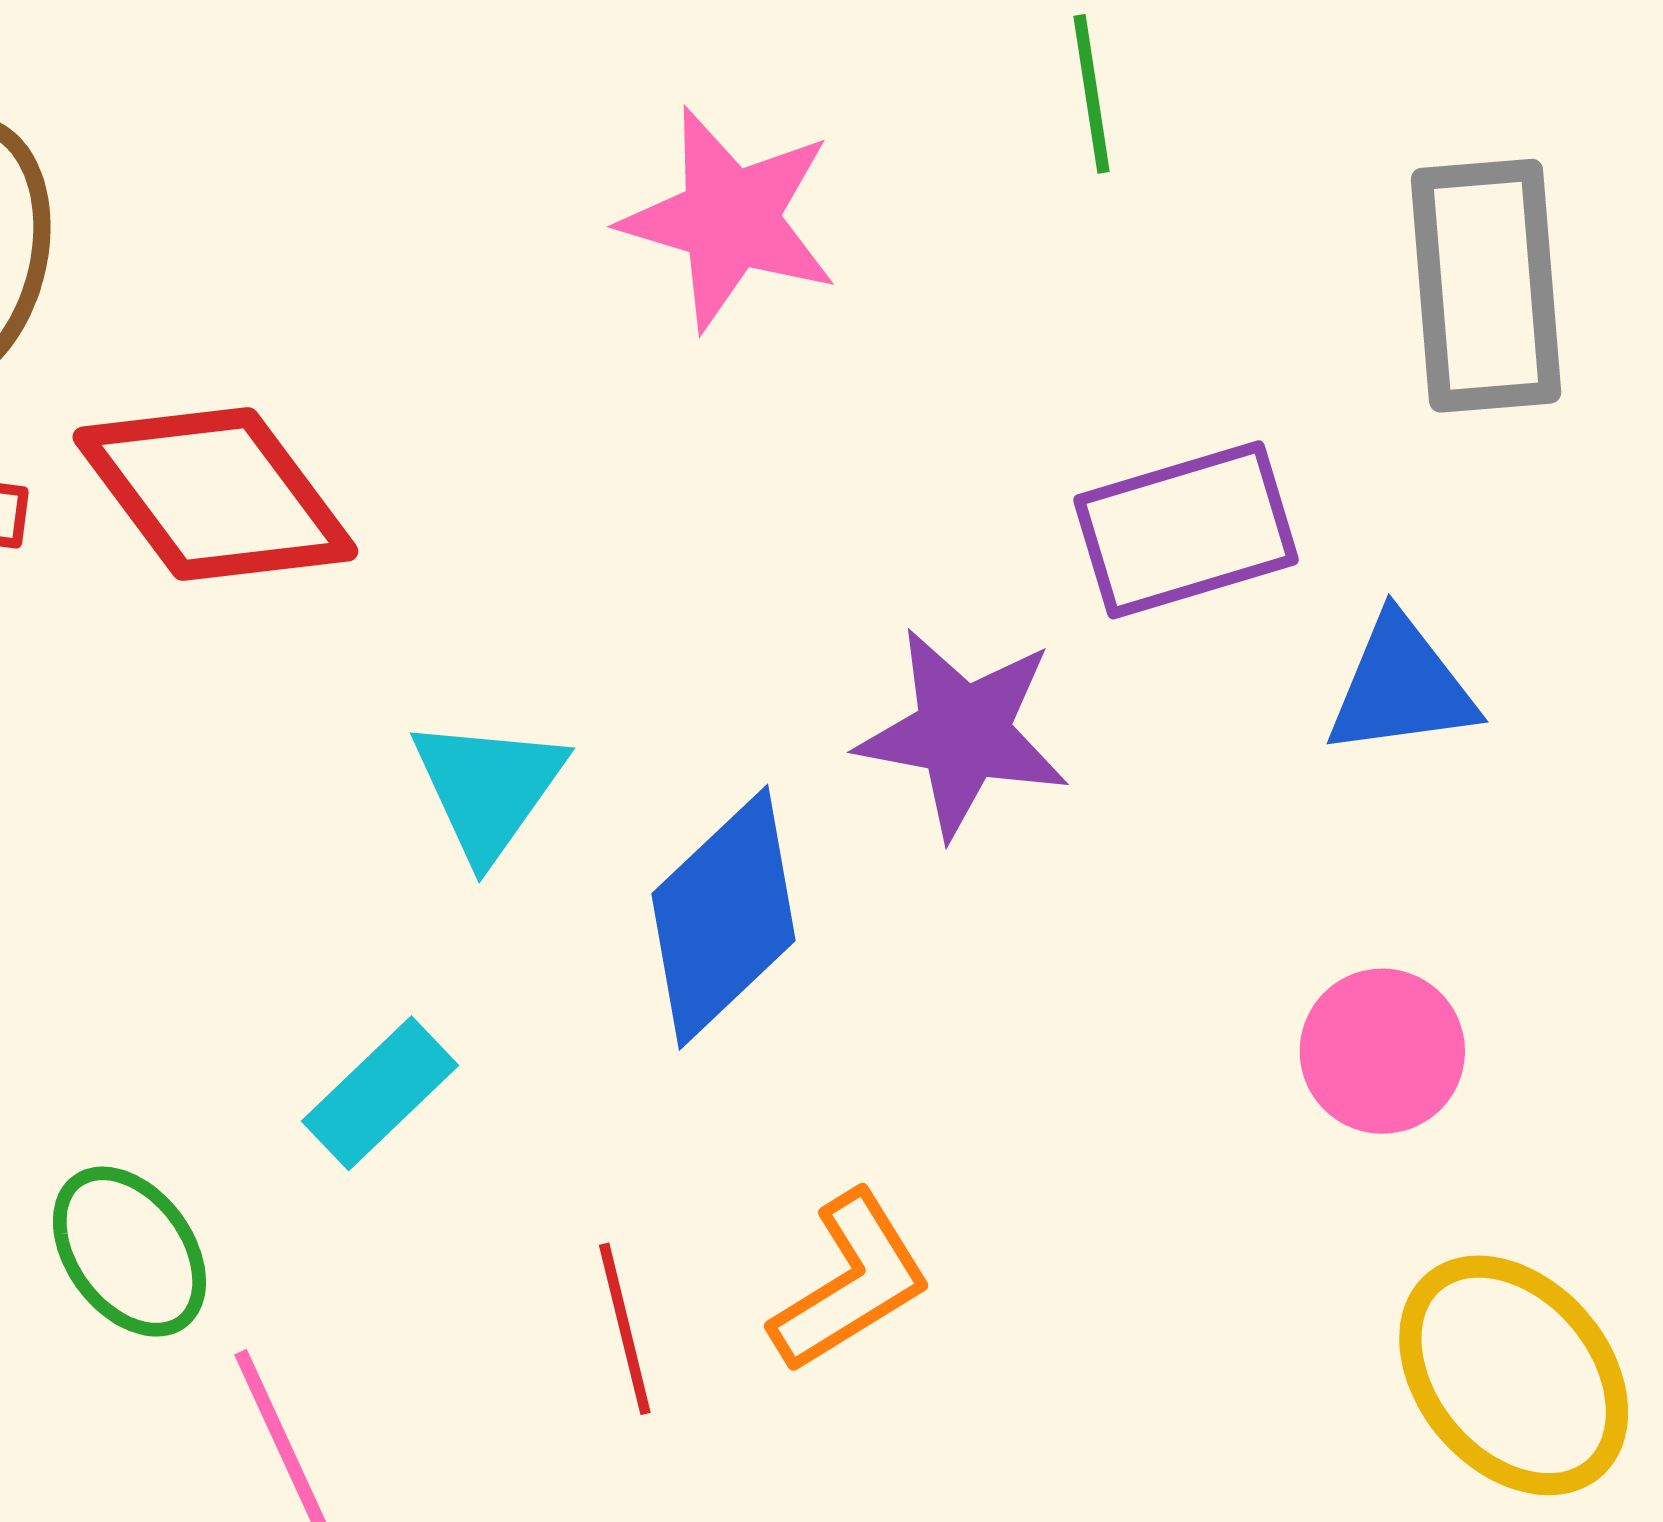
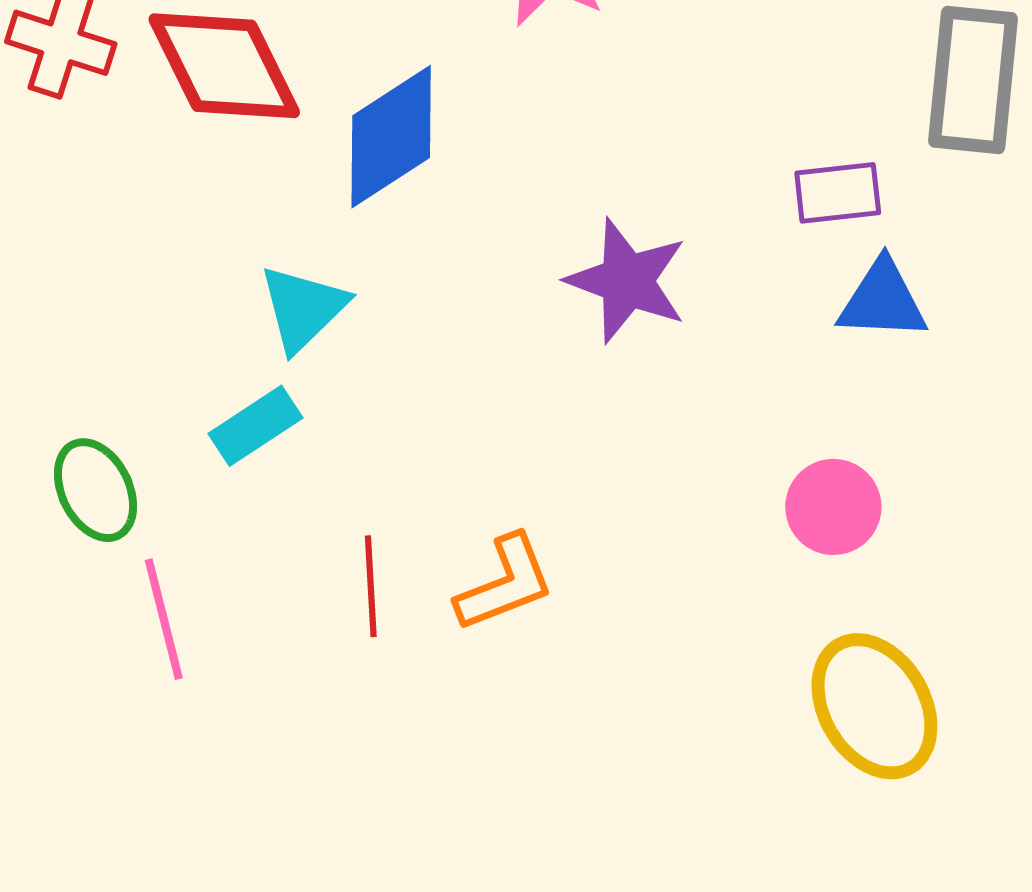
purple rectangle: (1186, 530) -> (838, 193), moved, size x0.7
cyan triangle: (488, 788) -> (303, 308), moved
blue diamond: (724, 917) -> (391, 137), moved

